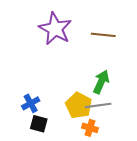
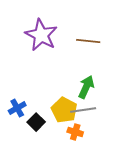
black square: (39, 124) -> (36, 122), moved, turned 30

